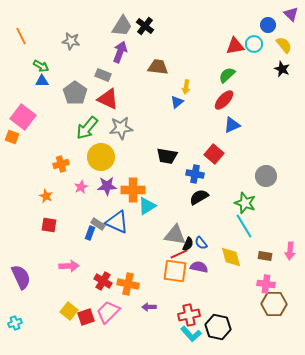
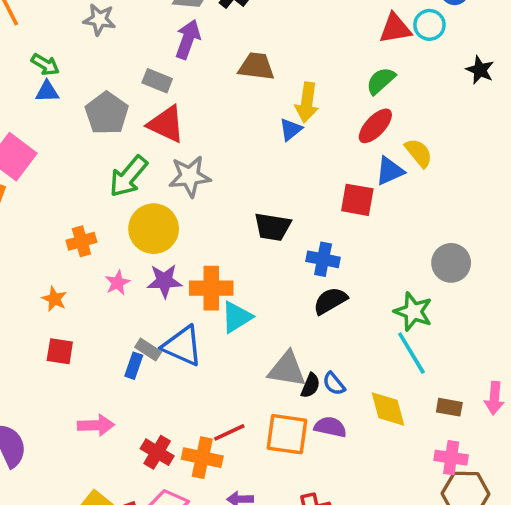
yellow semicircle: (284, 45) -> (419, 153), moved
yellow arrow: (186, 87) -> (307, 102), size x1.5
red square: (214, 154) -> (357, 200), moved, turned -30
red line: (179, 254) -> (229, 432), moved

